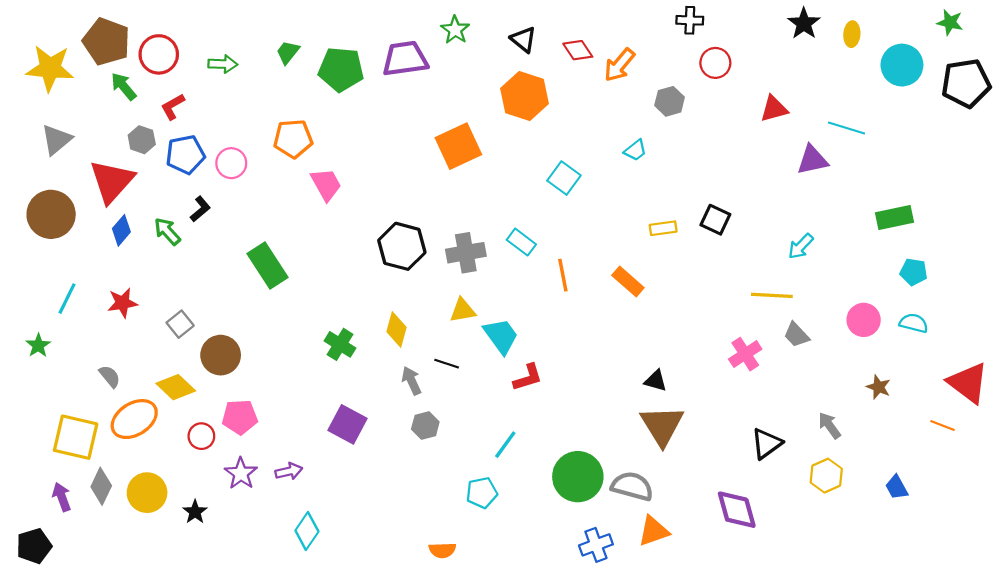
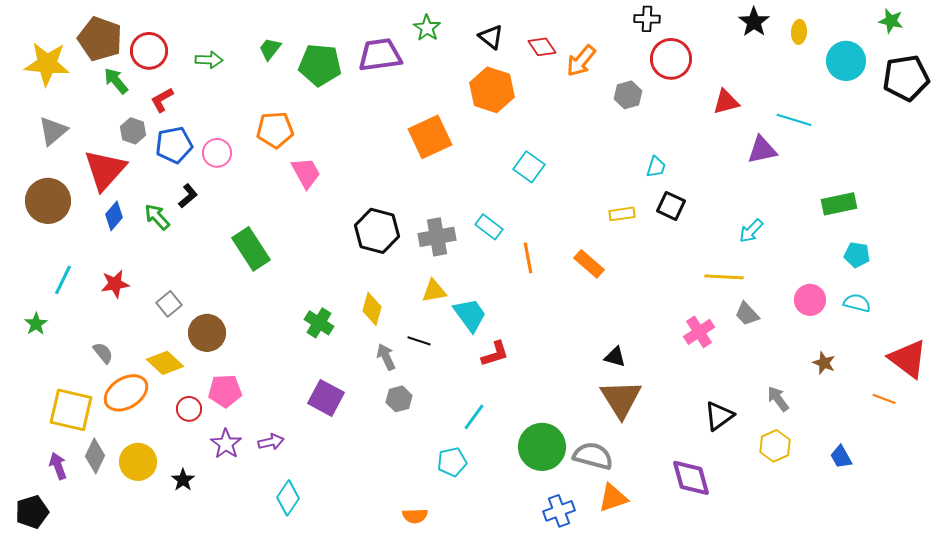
red circle: (715, 63) -> (671, 59), size x1.4
cyan trapezoid: (635, 150) -> (656, 167), moved, turned -35

